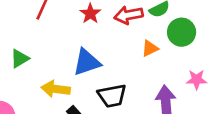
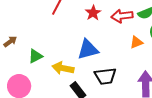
green triangle: (20, 59) -> (35, 56), moved

